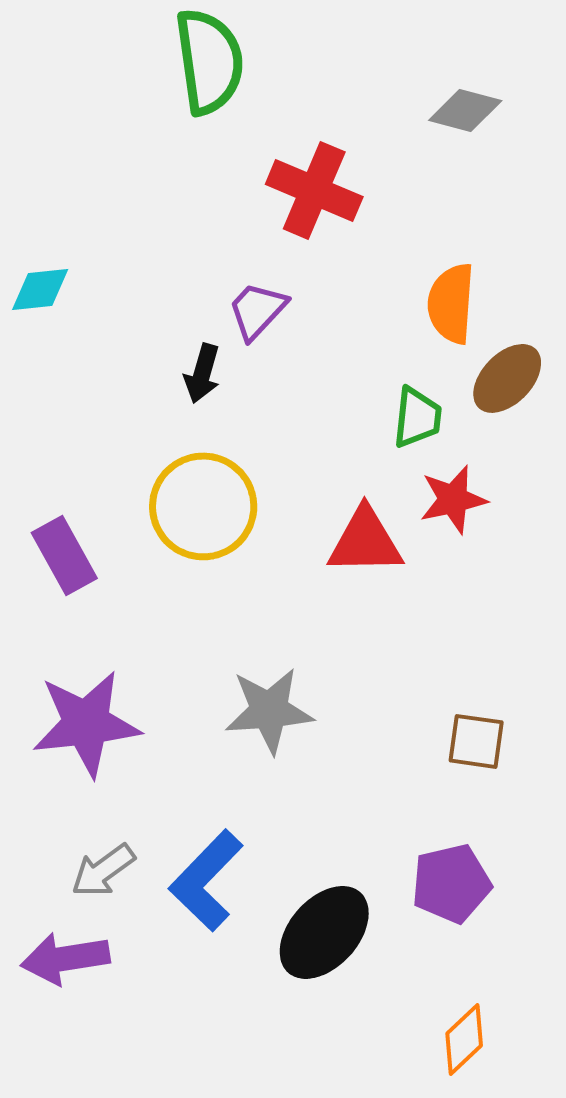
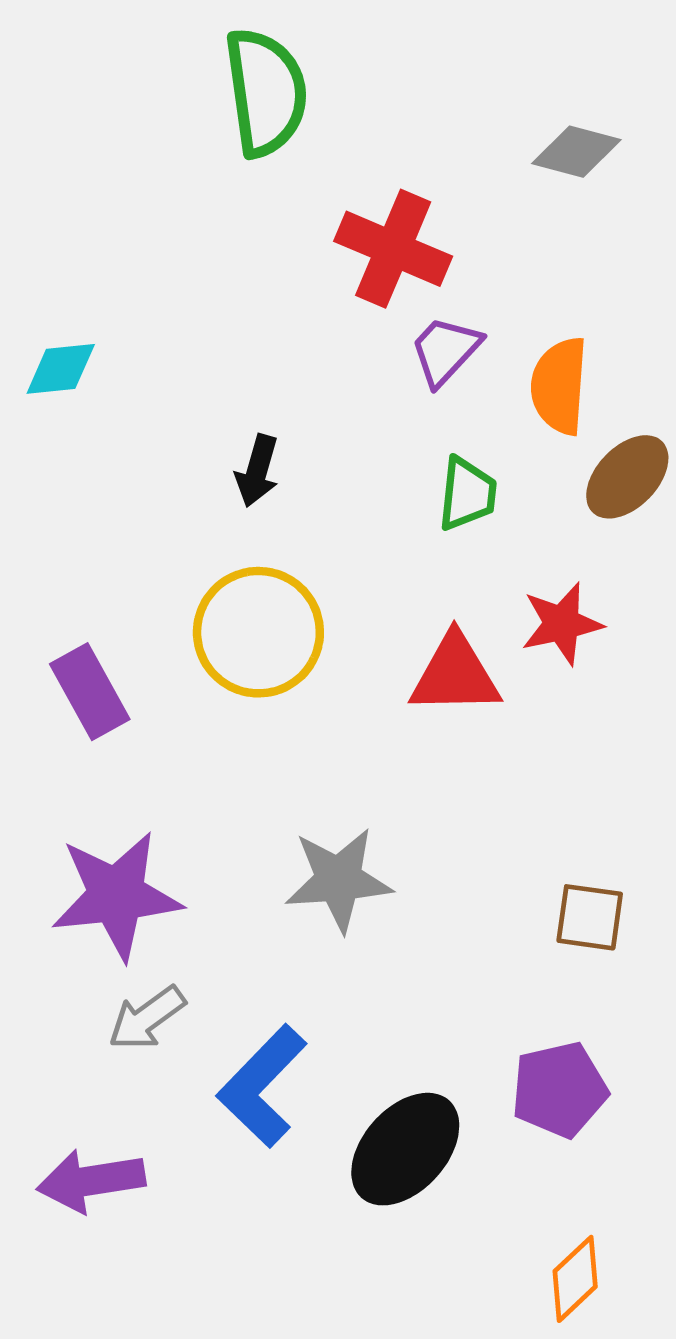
purple trapezoid: (257, 310) -> (445, 351), moved
green trapezoid: (417, 417) -> (467, 494), moved
gray arrow: (103, 870) -> (147, 1018), moved

